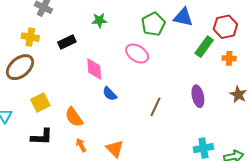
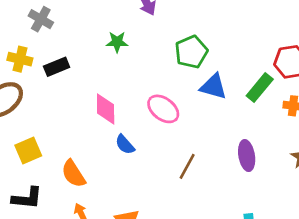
blue triangle: (183, 17) -> (213, 87), moved
black rectangle: (67, 42) -> (57, 67), moved
pink ellipse: (137, 54) -> (163, 109), moved

